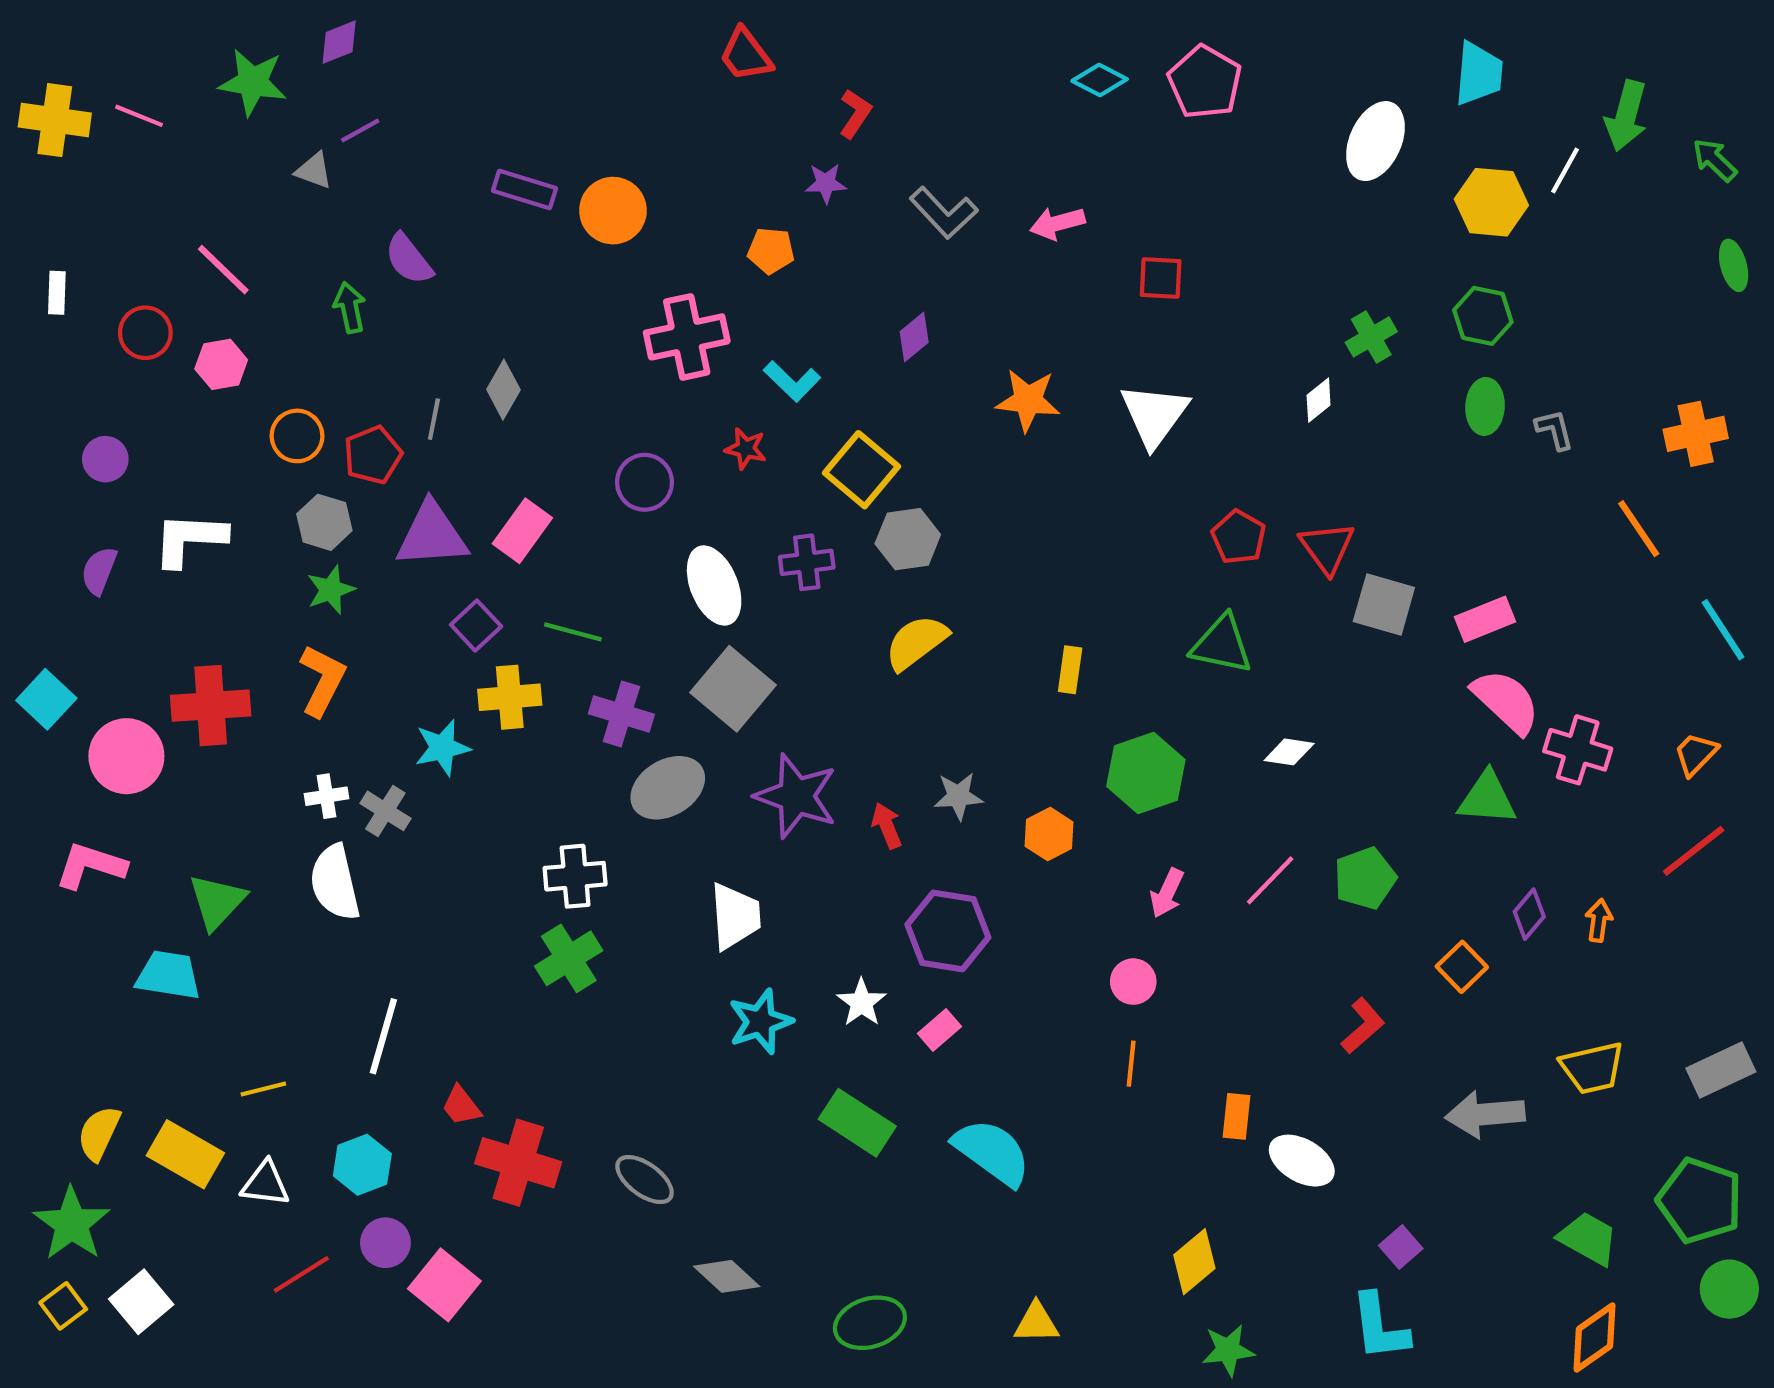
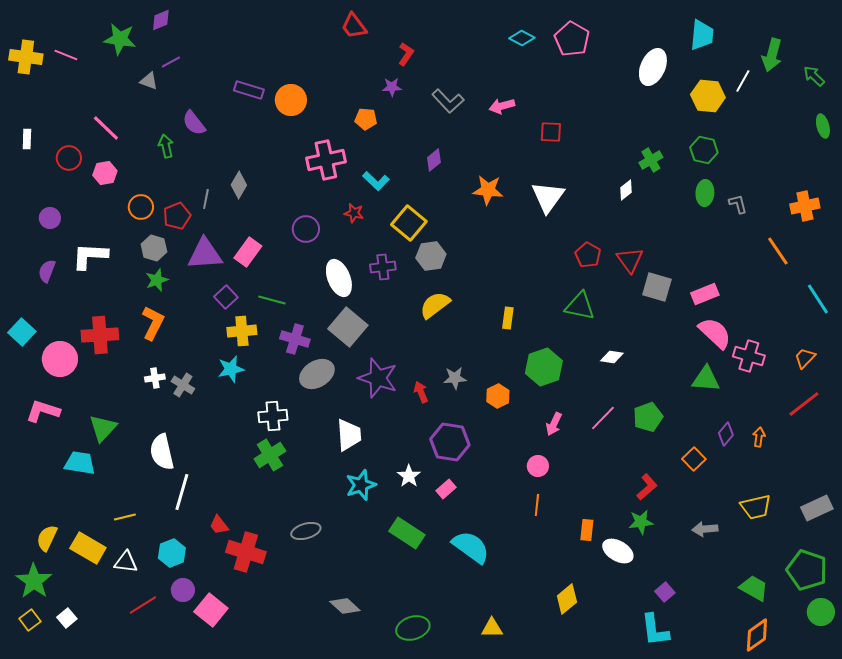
cyan star: (442, 748) -> (231, 369), moved
white semicircle: (335, 883) -> (162, 452), moved
gray arrow: (1485, 1114) -> (705, 529), size x0.7
gray ellipse: (645, 1180) -> (306, 531), moved, turned -52
white square: (141, 1302) -> (67, 618), size x0.7
green star: (1228, 1350) -> (641, 522), moved

